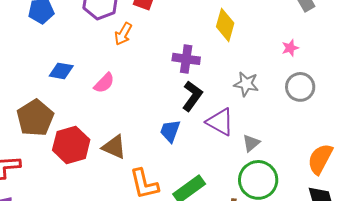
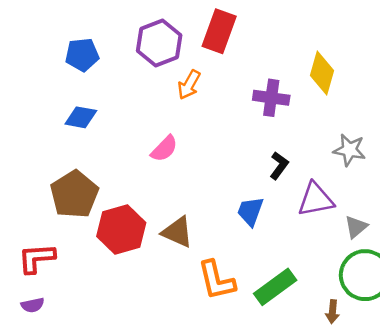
purple cross: (186, 59) -> (271, 98), moved
blue diamond: (61, 71) -> (81, 117), moved
black L-shape: (192, 96) -> (279, 166), size x0.7
purple triangle: (220, 122) -> (316, 199), turned -40

